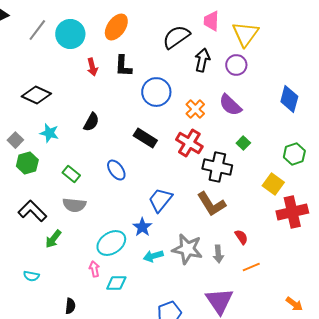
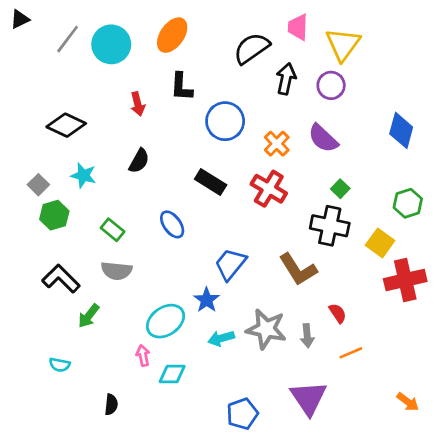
red arrow: (92, 67) -> (138, 104), moved
black cross: (217, 167) -> (330, 226), moved

